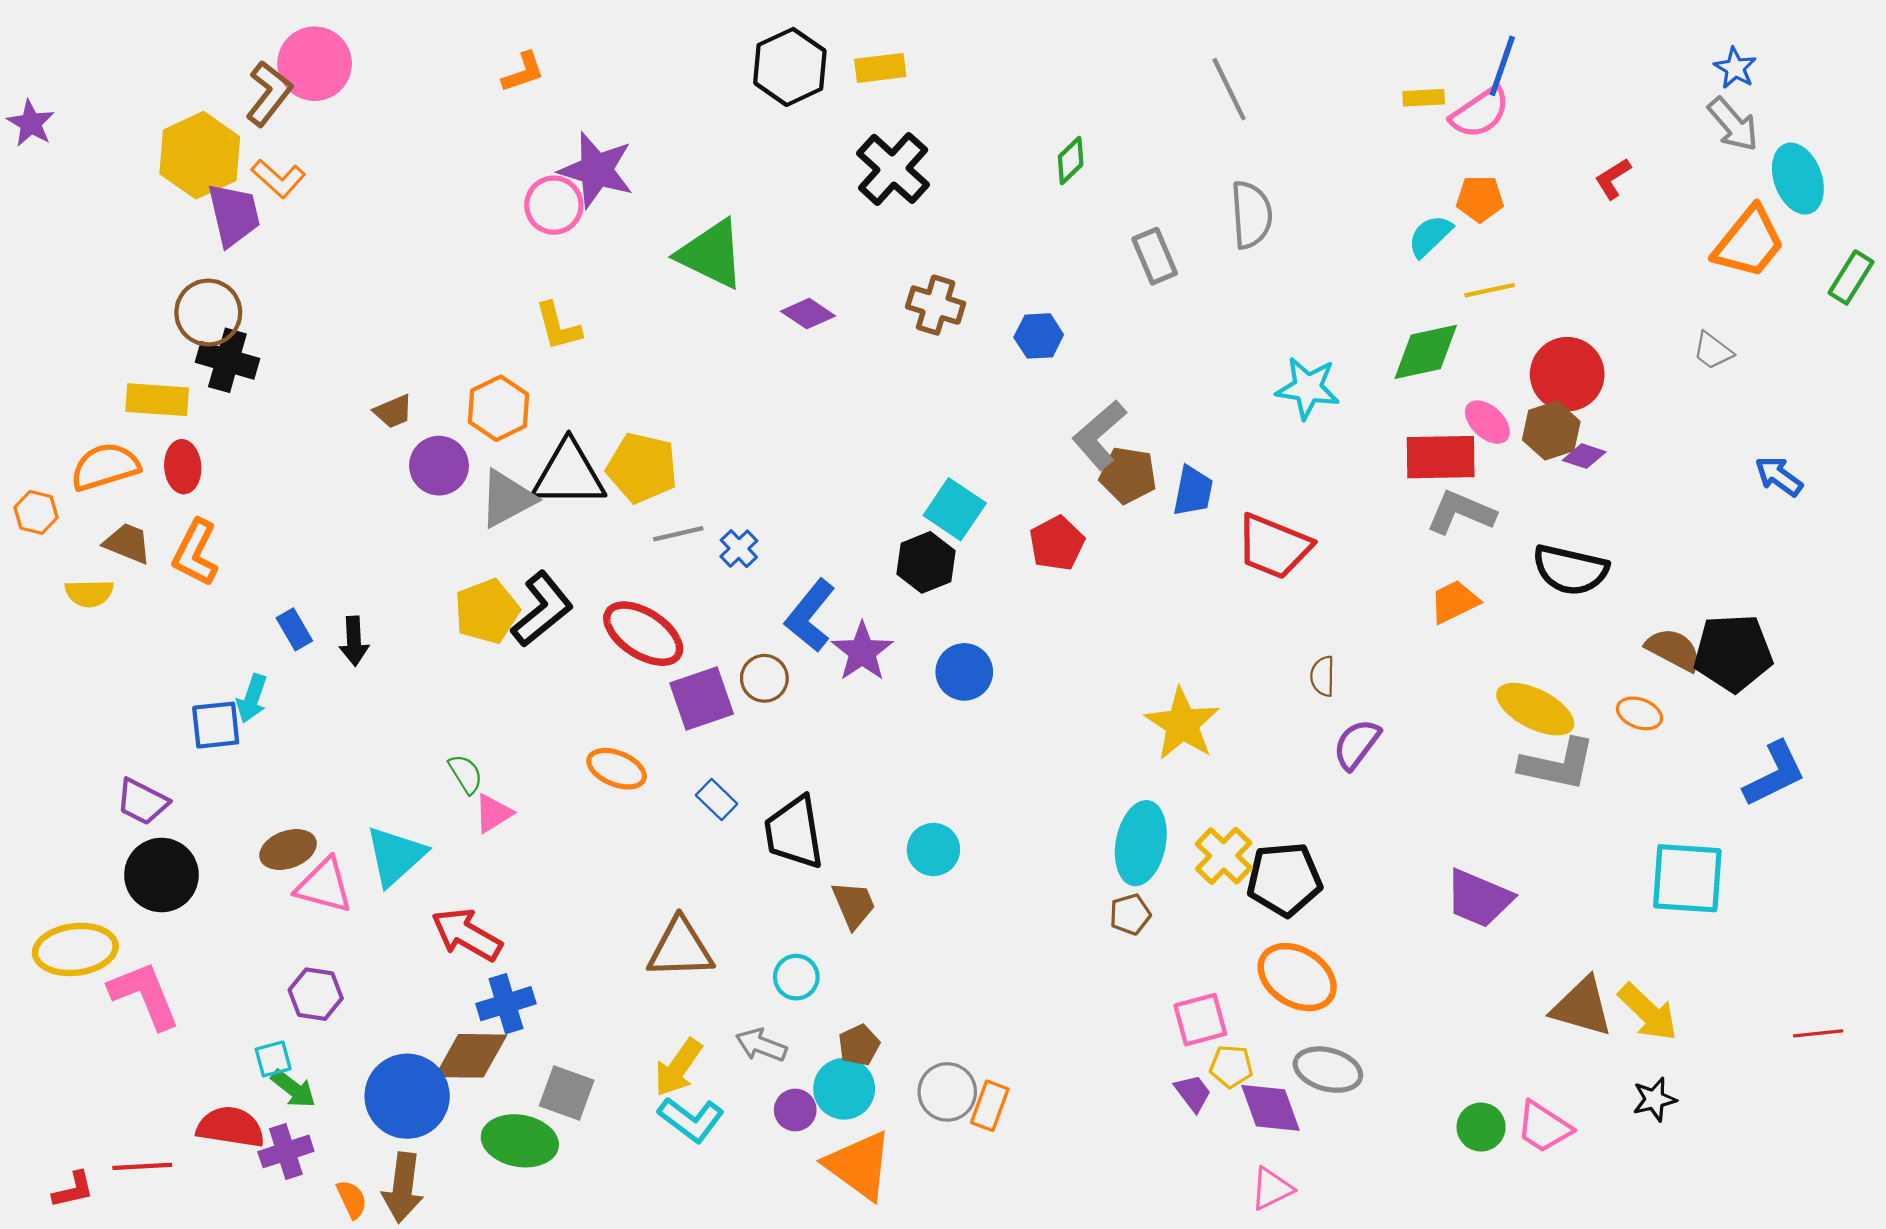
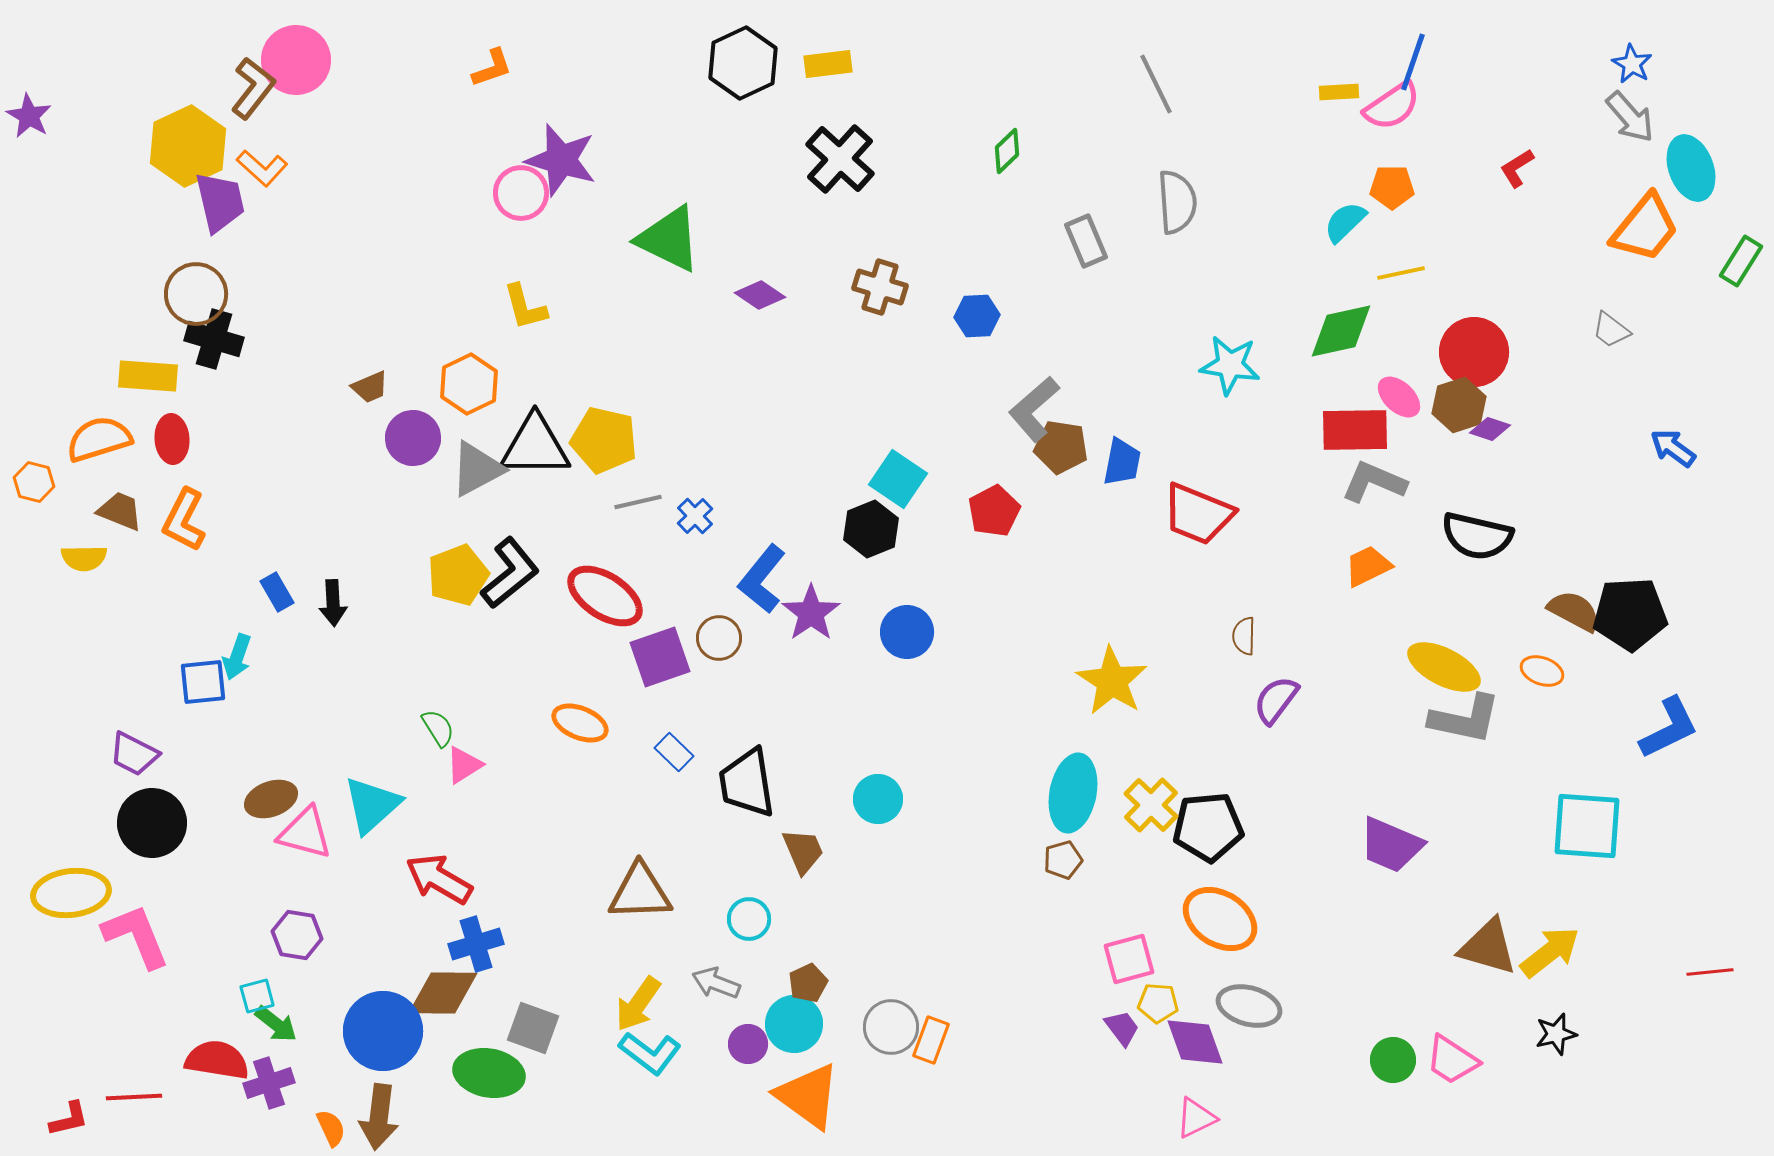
yellow arrow: (1648, 1012) -> (1550, 952), turned -82

